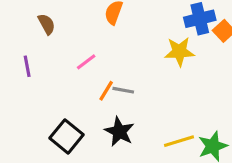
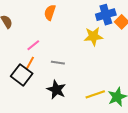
orange line: (106, 91) -> (30, 63), moved
black square: (67, 136) -> (22, 75), moved

